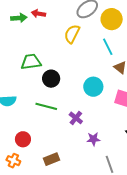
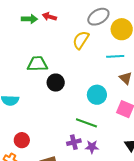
cyan line: (108, 47) -> (115, 56), turned -72
green line: (46, 106) -> (86, 123), moved
purple cross: (76, 118) -> (74, 142), moved, turned 32

